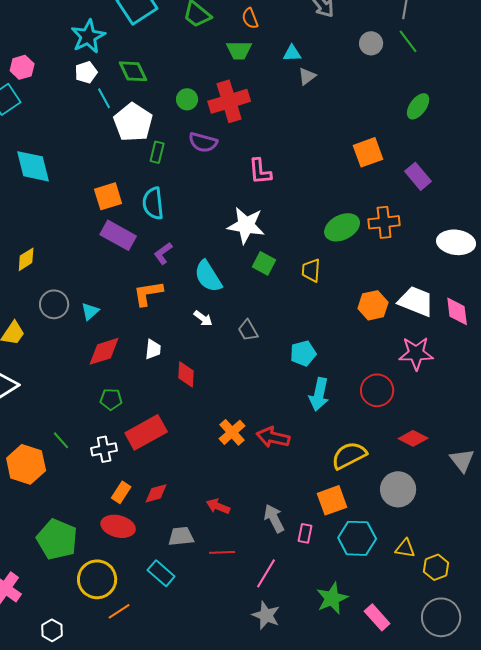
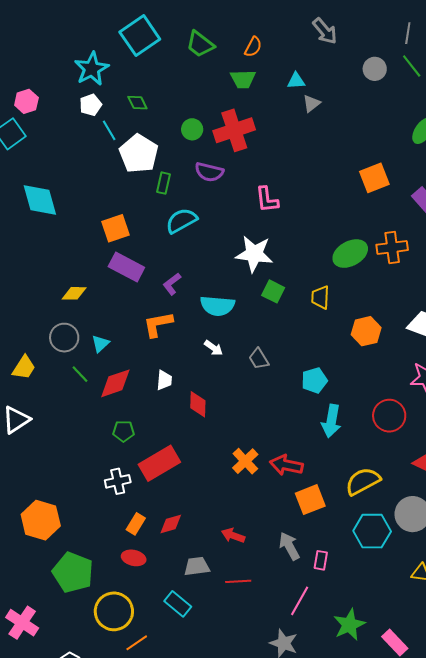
orange semicircle: (250, 18) -> (253, 47), turned -130
green diamond: (133, 71) -> (137, 103), size x0.7
cyan semicircle: (153, 203) -> (181, 221), moved, turned 68
yellow diamond: (26, 259) -> (74, 293), moved, turned 35
cyan semicircle: (208, 276) -> (217, 306), turned -52
orange hexagon: (373, 305) -> (366, 331), moved
green line: (61, 440) -> (80, 374), moved
orange hexagon: (26, 464) -> (41, 520), moved
orange square: (332, 500) -> (310, 500), moved
red ellipse: (118, 526) -> (134, 558), size x0.7
cyan hexagon: (357, 538) -> (372, 531), moved
pink line: (266, 573) -> (300, 601), moved

